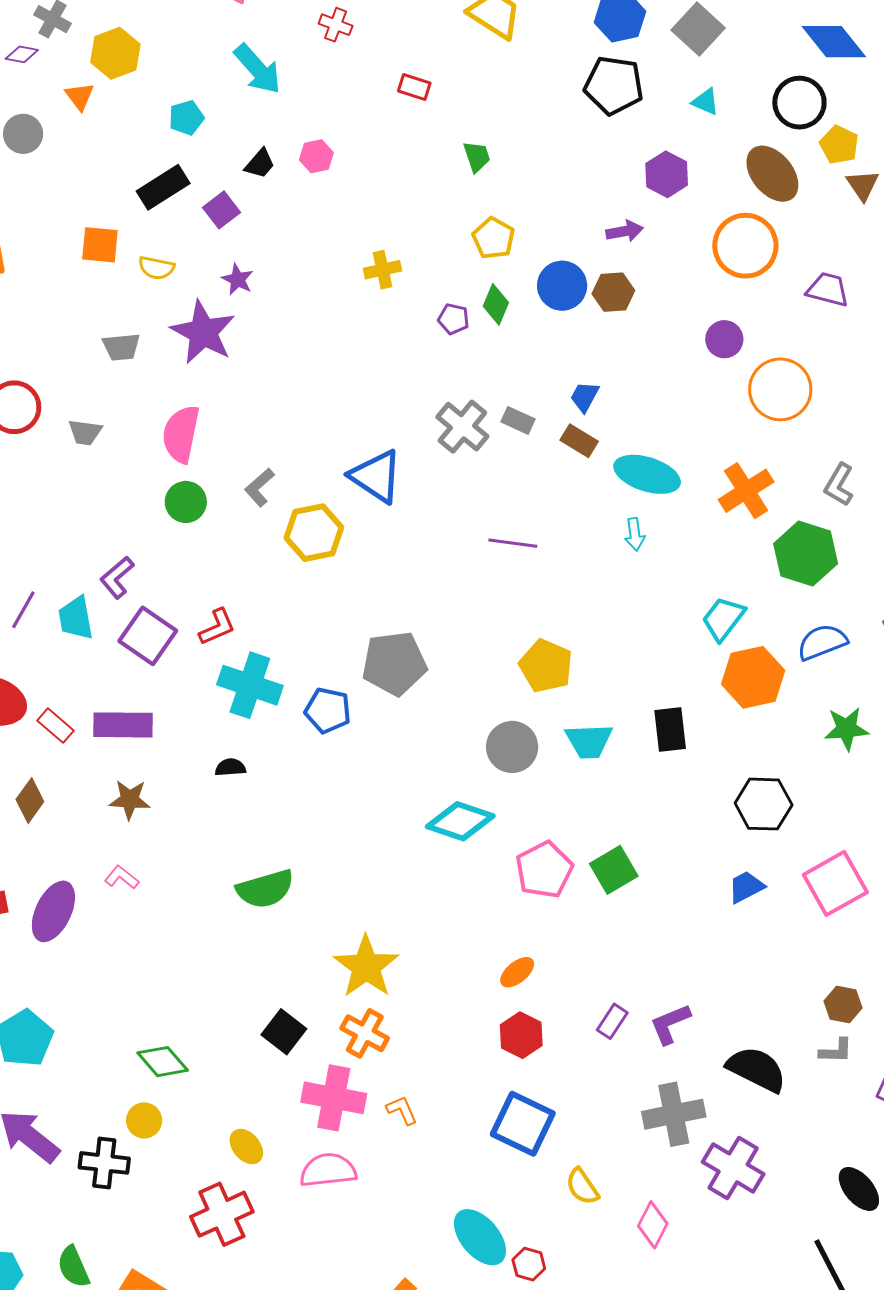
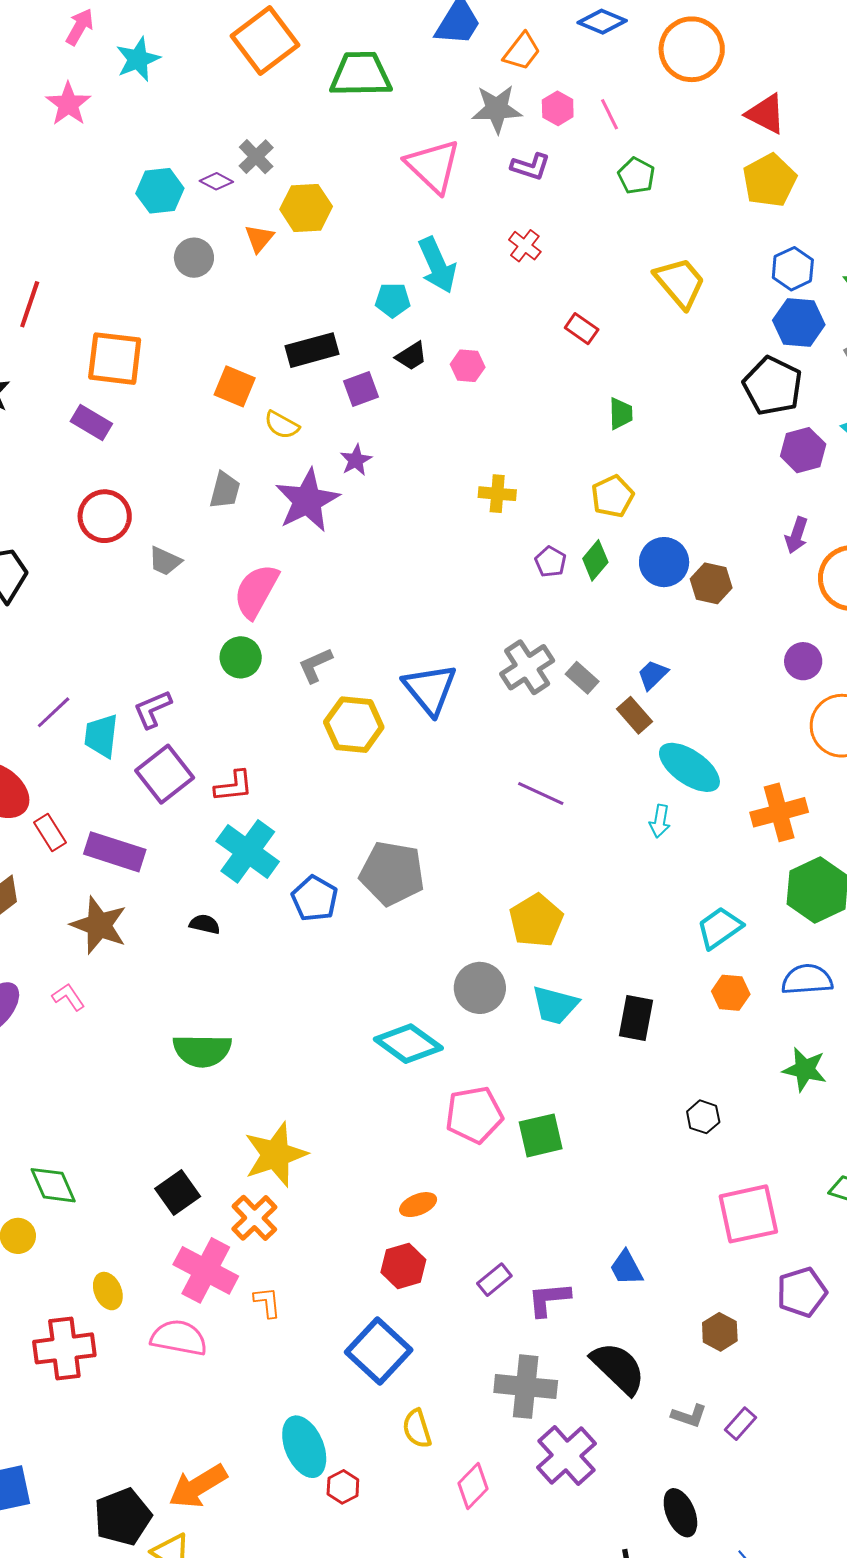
cyan pentagon: (186, 118) -> (393, 300), moved
purple hexagon: (667, 174) -> (803, 450), moved
purple arrow: (625, 231) -> (797, 535), moved, turned 102
gray trapezoid: (121, 347) -> (225, 490), turned -87
orange hexagon: (753, 677) -> (731, 993), size x0.6
brown star: (130, 800) -> (99, 925), size x1.4
black hexagon: (764, 804) -> (703, 1117), size x0.6
blue trapezoid: (746, 887) -> (626, 1268), moved, turned -108
gray L-shape: (836, 1051) -> (689, 1416), moved

